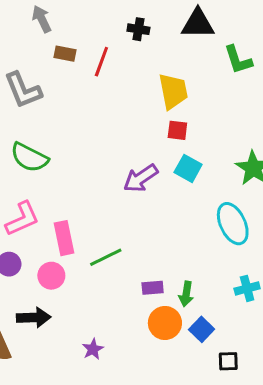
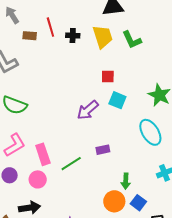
black cross: (138, 29) -> (73, 35), moved
green L-shape: (238, 60) -> (132, 40), moved
red line: (101, 62) -> (50, 27), moved, turned -30
yellow trapezoid: (173, 91) -> (103, 37), moved
purple rectangle: (153, 288) -> (103, 150), moved

